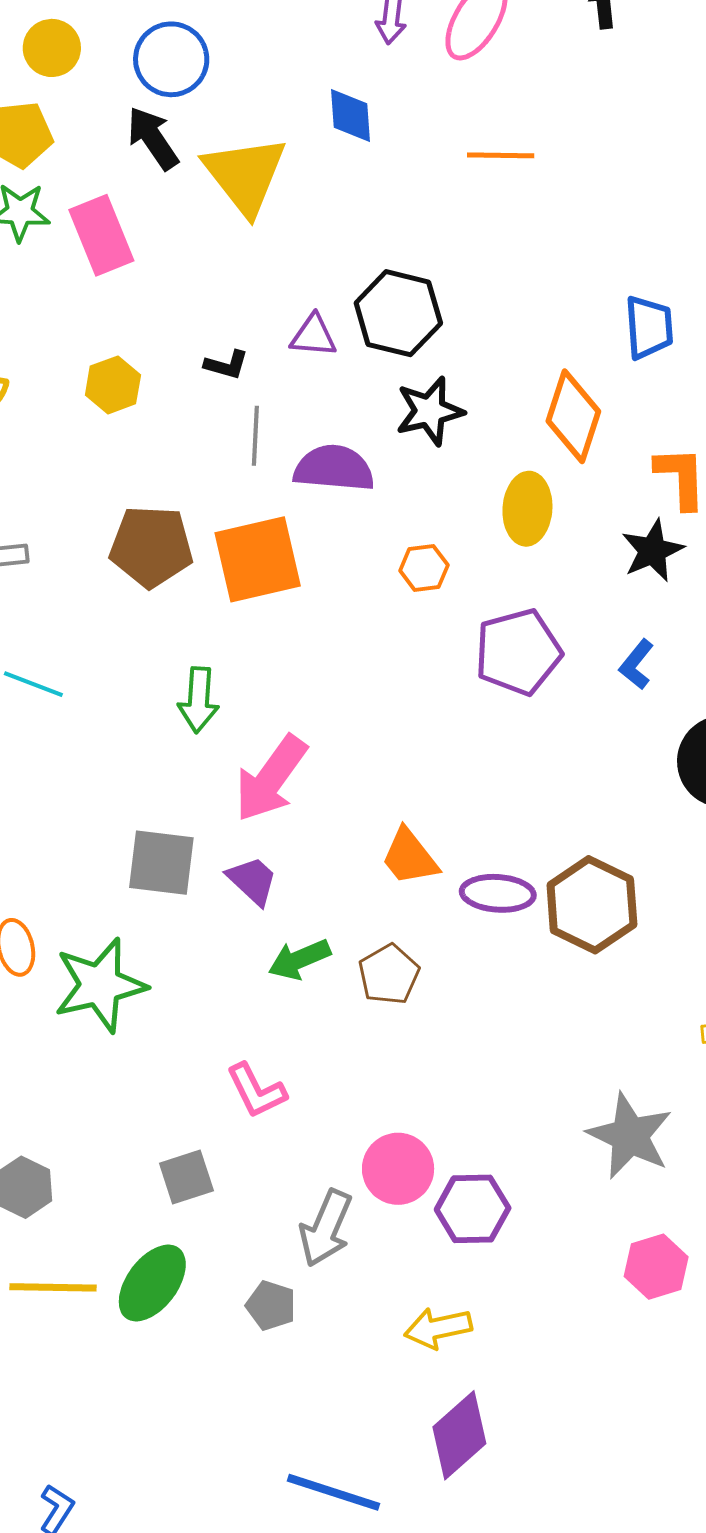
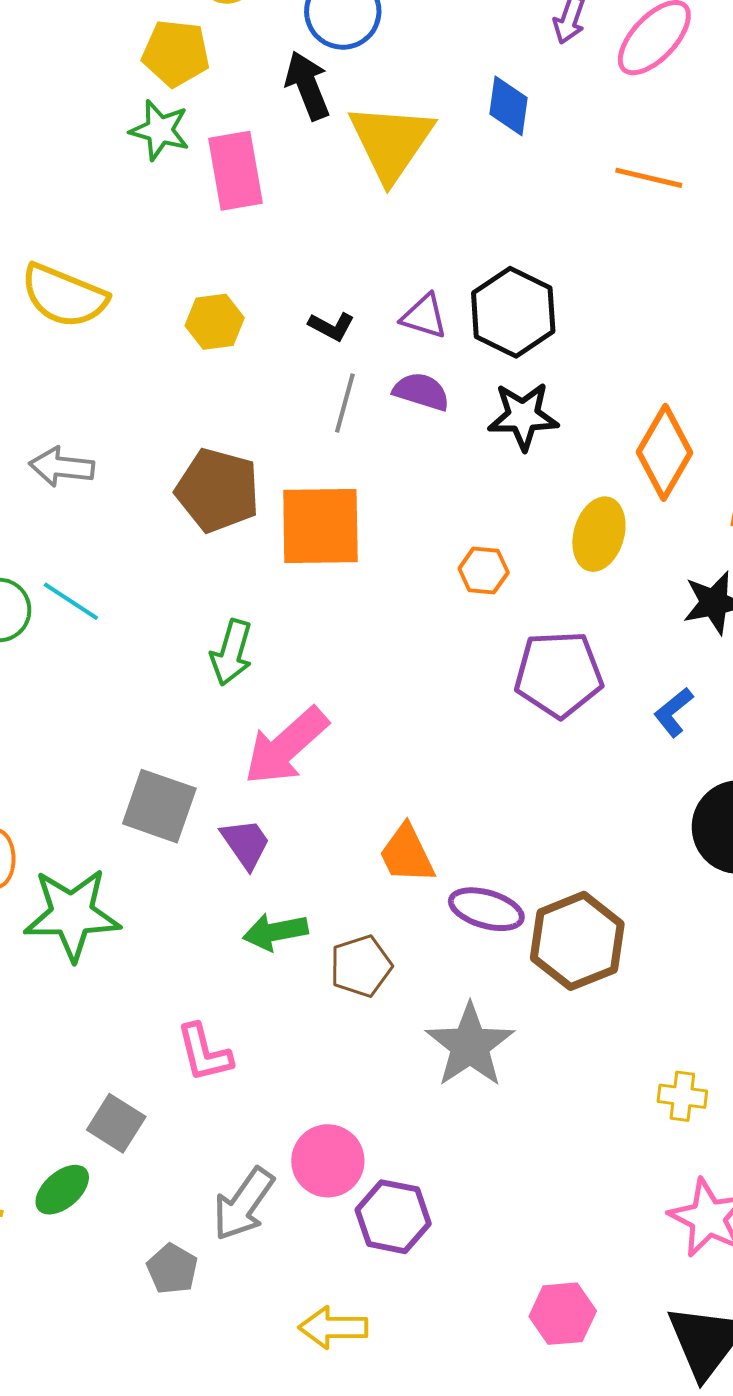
purple semicircle: (334, 468) -> (421, 392), moved, size x0.7
gray star: (630, 1136) -> (470, 1045), moved
gray square: (186, 1177) -> (116, 1123), turned 38
green ellipse: (152, 1283) -> (62, 1190), moved, size x0.7

